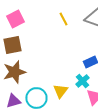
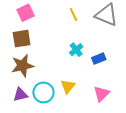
cyan cross: (82, 81) -> (76, 50), moved

